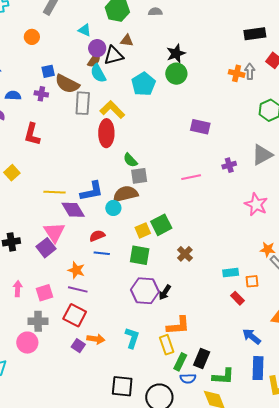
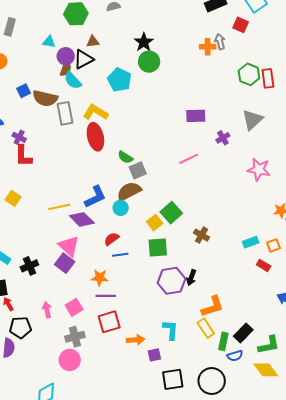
purple cross: (41, 94) -> (19, 137), moved, turned 32
purple rectangle: (200, 127) -> (196, 116), moved
red square: (75, 315) -> (109, 322), turned -30
purple square: (78, 346) -> (154, 355), moved, turned -32
black rectangle: (202, 359) -> (243, 333), turned 36

